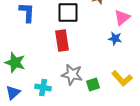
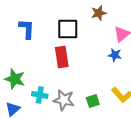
gray star: (72, 74) -> (64, 100), moved
cyan cross: (43, 88) -> (40, 95), moved

